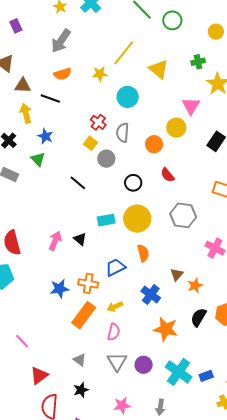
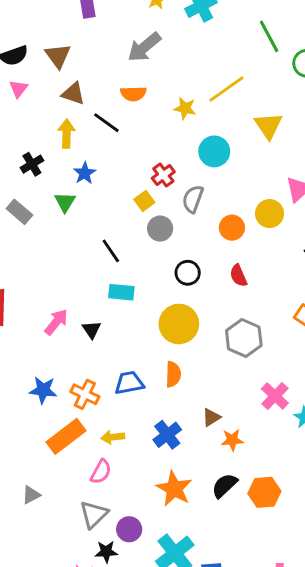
cyan rectangle: (106, 220) -> (121, 292), moved
gray triangle: (80, 360) -> (31, 495), moved, turned 40
black star: (81, 390) -> (106, 552), moved

